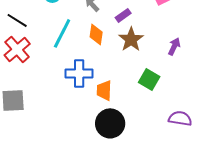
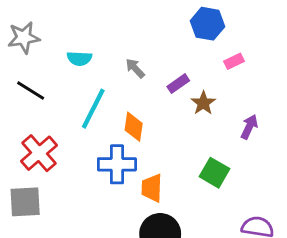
orange diamond: (96, 34) -> (134, 127), moved
brown star: (131, 39) -> (203, 103), moved, size x0.7
red cross: (17, 49) -> (39, 153), moved

